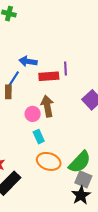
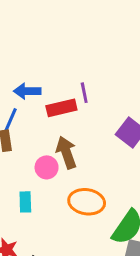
cyan rectangle: (39, 137) -> (25, 202), moved, turned 32
orange ellipse: (49, 161) -> (87, 202), moved

